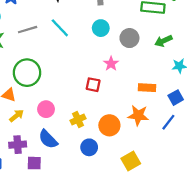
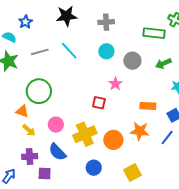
yellow arrow: (16, 116) -> (29, 130), turned 80
yellow cross: (78, 119) -> (85, 134), size x1.6
blue circle: (89, 147) -> (94, 168), moved

